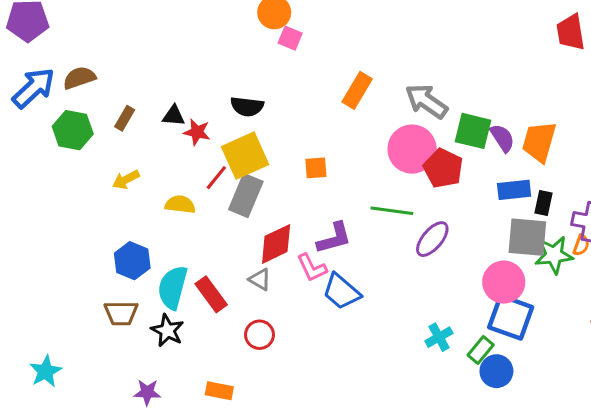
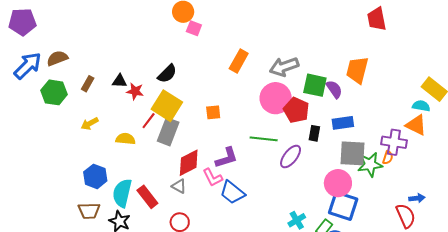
gray arrow: (426, 101) -> (284, 67), turned -52
black semicircle: (247, 106) -> (167, 74), turned -50
orange trapezoid: (539, 142) -> (357, 70), moved
yellow square: (245, 156) -> (167, 106), turned -32
black rectangle: (544, 203) -> (314, 133), moved

